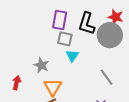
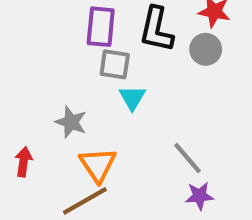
gray circle: (110, 35) -> (206, 49), size x0.6
gray line: (107, 77) -> (188, 158), moved

